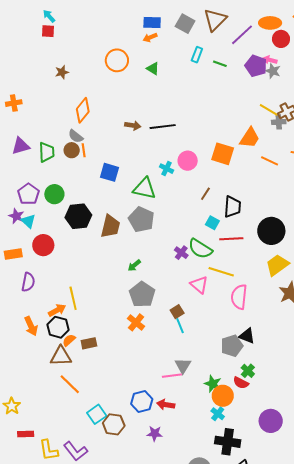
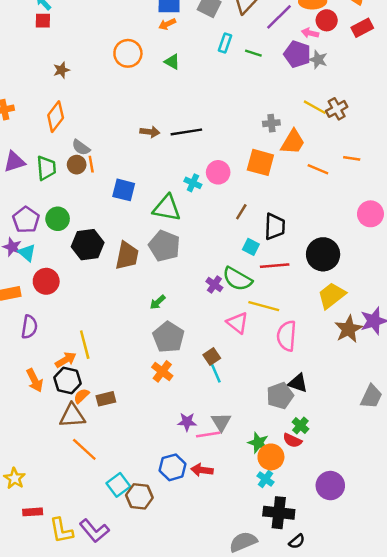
pink arrow: (270, 60) -> (310, 33), moved
orange diamond: (83, 110) -> (56, 117), moved
gray cross: (279, 122) -> (271, 123), moved
purple star: (155, 434) -> (187, 422), moved

